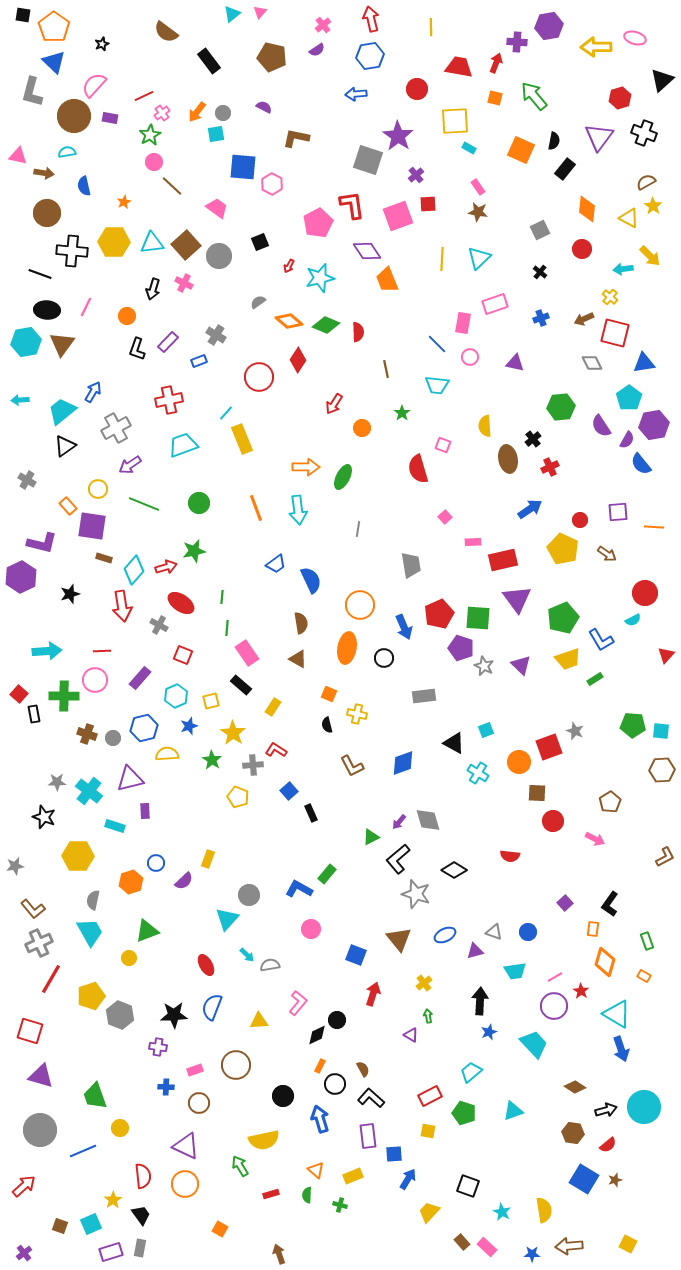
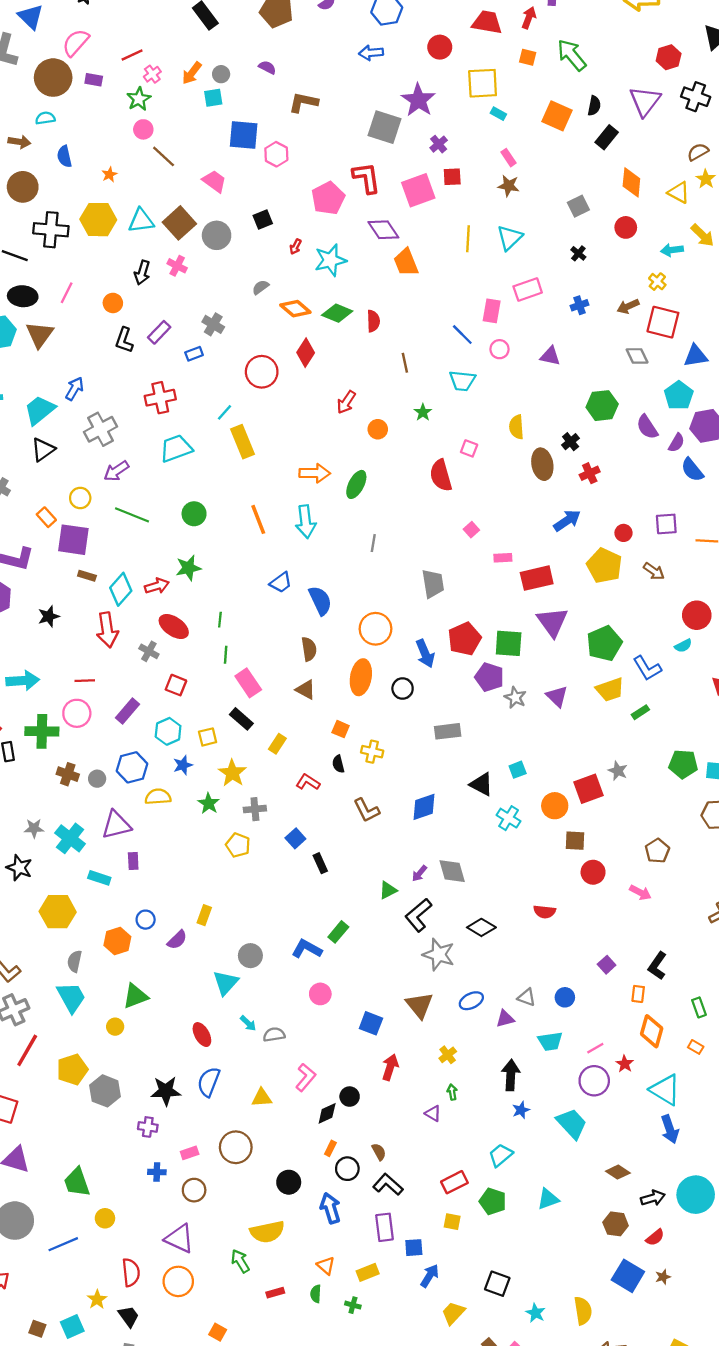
red L-shape: (276, 750) -> (308, 782), moved

